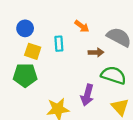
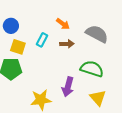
cyan rectangle: (59, 44) -> (42, 40), turned 32
brown arrow: (96, 52) -> (67, 44), moved

